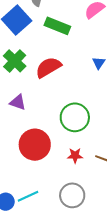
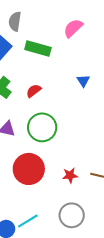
red semicircle: (48, 67) -> (34, 91), size x0.6
green circle: (75, 117) -> (42, 127), moved

